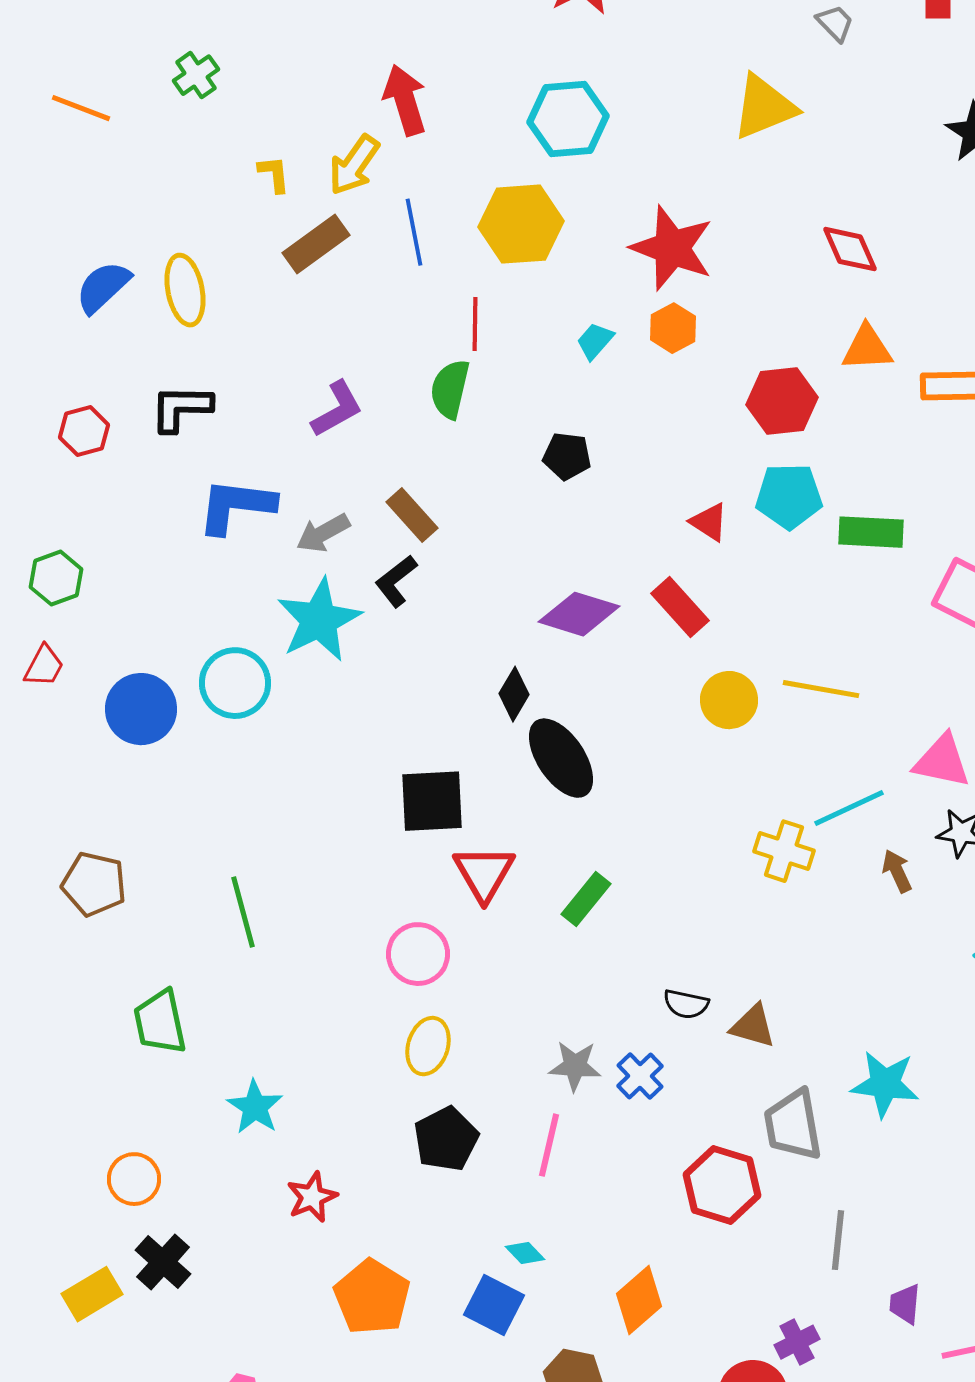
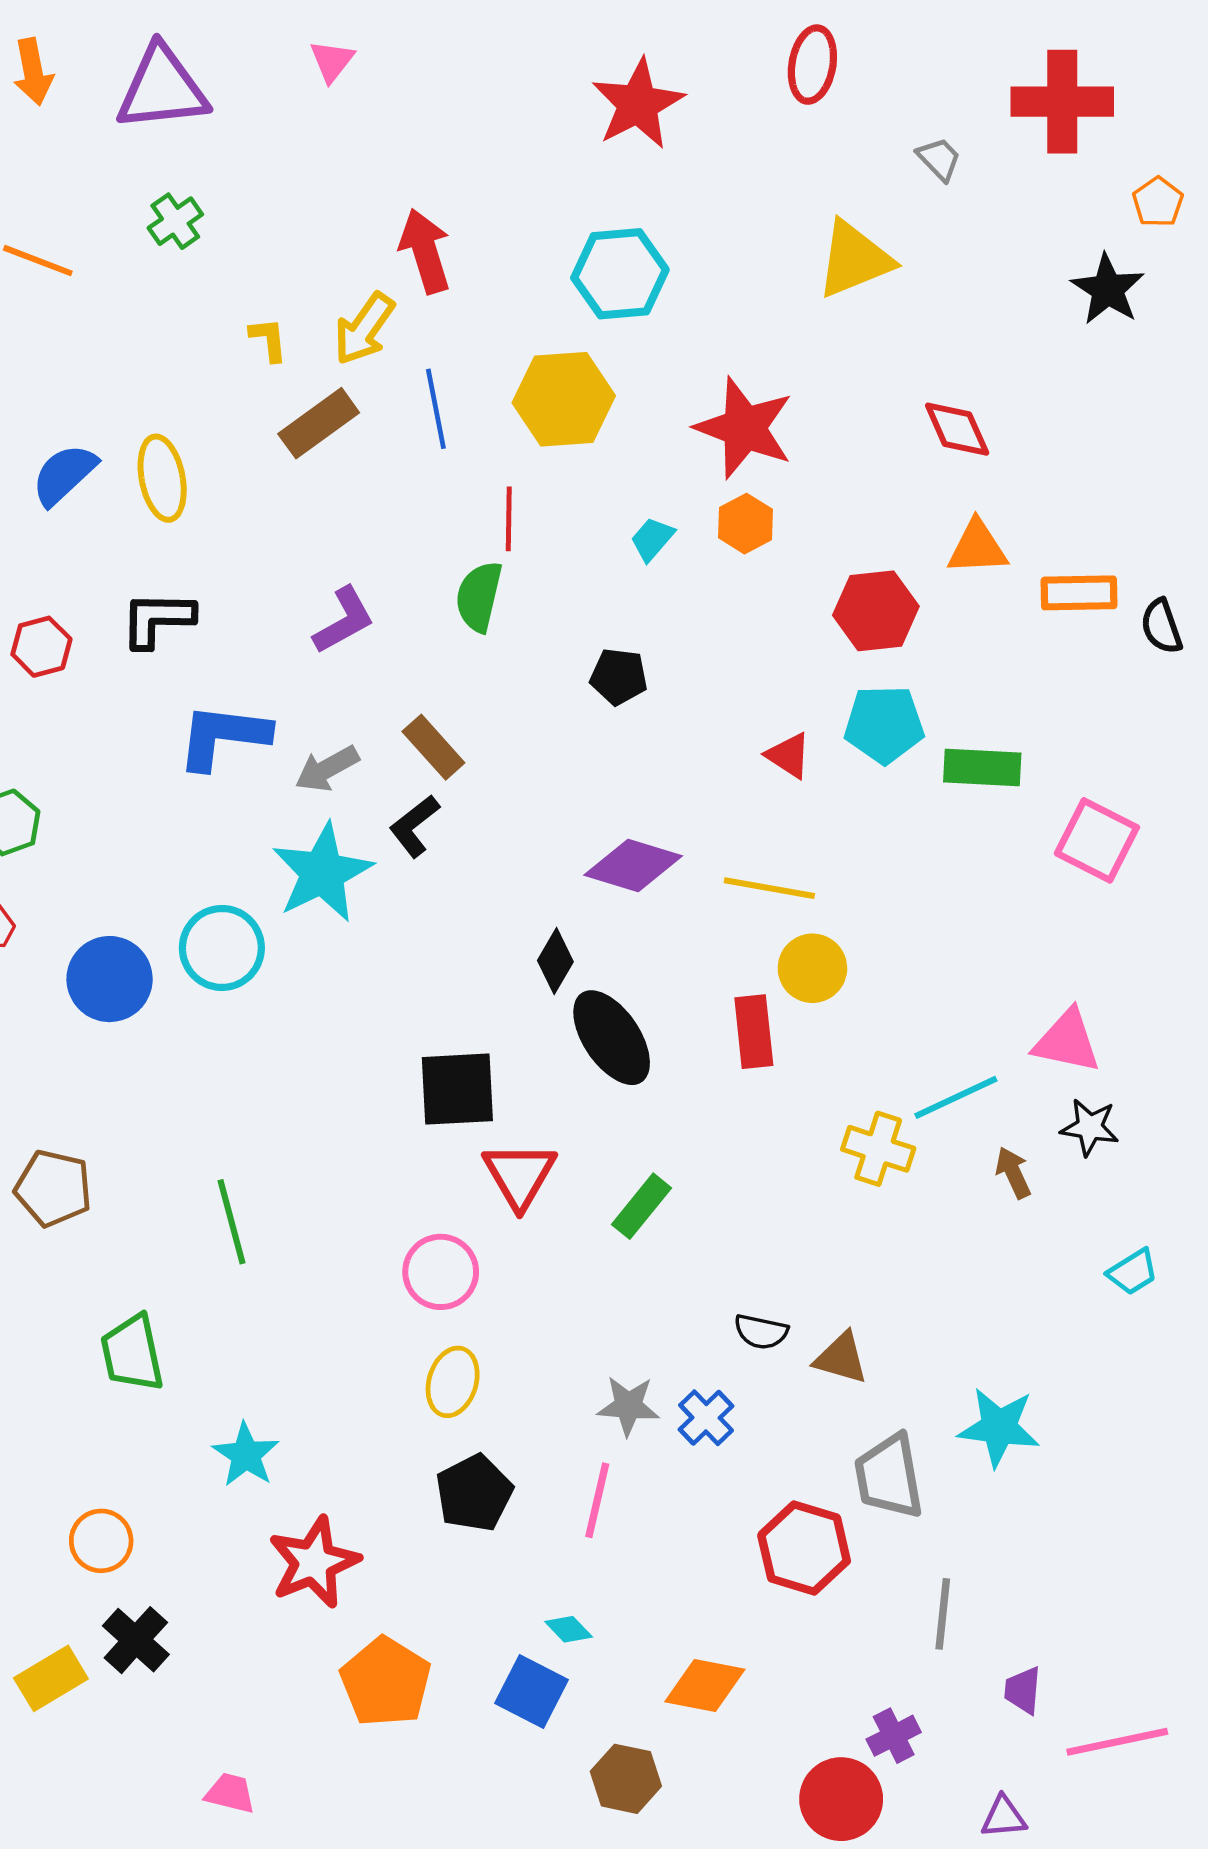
red rectangle: (680, 607) -> (754, 1032), moved, turned 36
yellow line: (821, 689) -> (769, 888), moved
red star: (312, 1197) -> (314, 1562), size x1.5
orange diamond: (639, 1300) -> (705, 1686), turned 52

